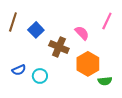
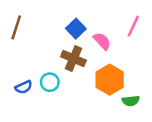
blue square: (36, 30) -> (76, 29), moved
cyan circle: (40, 76) -> (50, 82), moved

